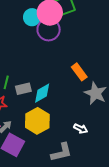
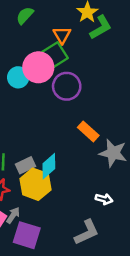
purple circle: (49, 30) -> (67, 86), moved
yellow hexagon: (37, 121) -> (35, 184), moved

